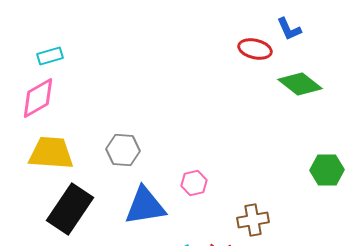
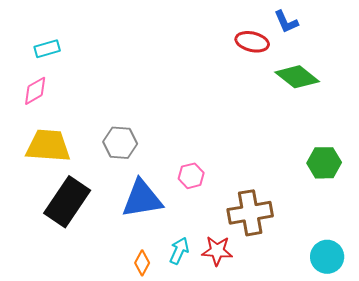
pink diamond: (38, 98) -> (35, 91), size x0.7
brown cross: (253, 220) -> (250, 213), size x1.4

